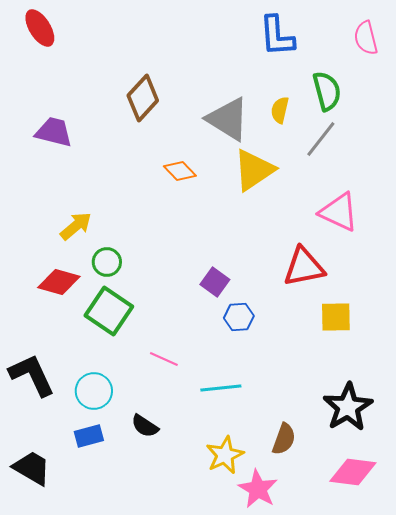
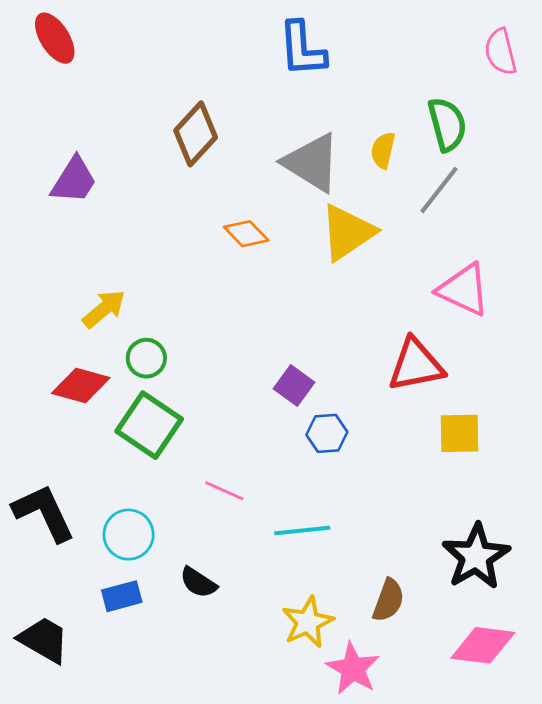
blue L-shape: (277, 36) -> (302, 49), moved
purple trapezoid: (54, 132) -> (74, 180), turned 108

